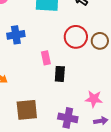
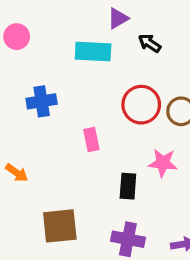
black rectangle: (60, 74) -> (128, 186), moved
pink star: (94, 99) -> (163, 163), moved

